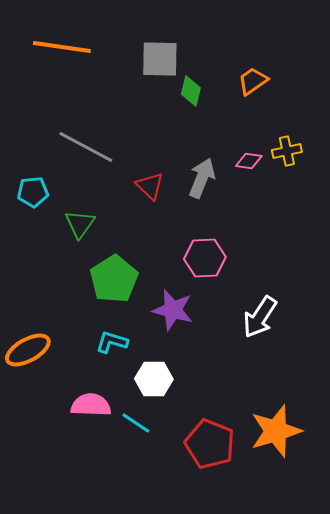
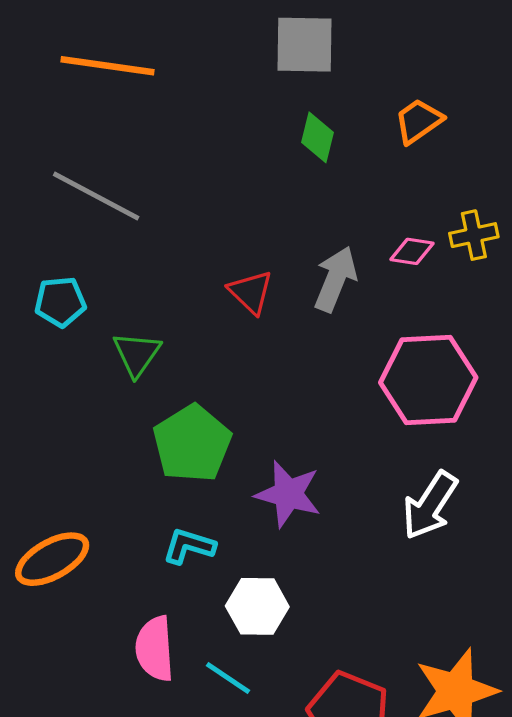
gray square: (160, 59) -> (305, 45), moved
gray line: (86, 147) -> (96, 196), moved
pink hexagon: (205, 258) -> (428, 380), moved, size x1.4
pink semicircle: (91, 405) -> (155, 649), turned -96

